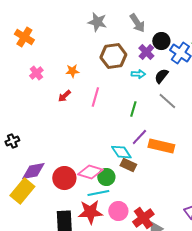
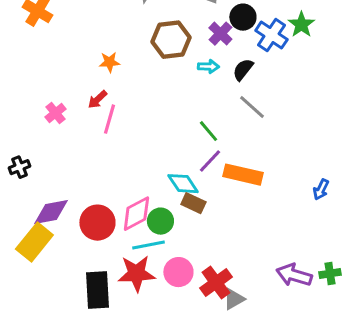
pink cross: (36, 73) -> (55, 113), moved
pink line: (95, 97) -> (109, 119), moved
green line: (133, 109) -> (208, 131), moved, turned -56
pink diamond: (90, 172) -> (136, 214), turned -45

